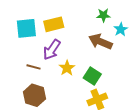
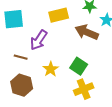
yellow rectangle: (54, 24) -> (59, 15), moved
yellow star: (67, 68) -> (51, 69), moved

